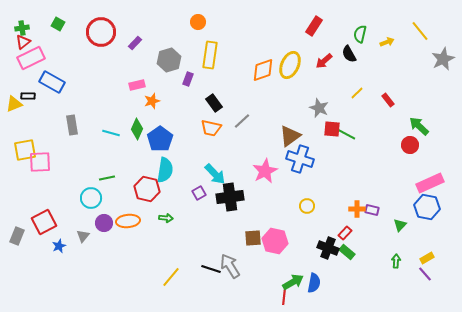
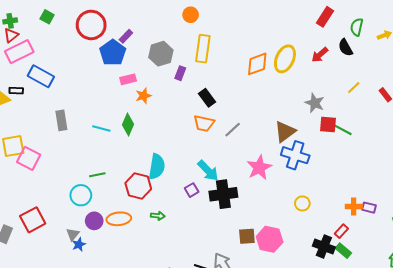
red rectangle: (314, 26) -> (325, 17), moved
gray line: (242, 121) -> (233, 130), moved
blue pentagon: (160, 139) -> (113, 53), moved
pink square: (40, 162) -> (29, 158), turned 30
blue star: (59, 246) -> (79, 244), moved

